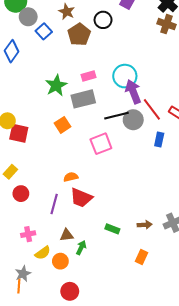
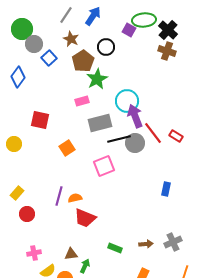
pink rectangle: (88, 76) -> (82, 101), moved
green star: (56, 85) -> (97, 79), moved
gray rectangle: (83, 99) -> (100, 123), moved
red square: (19, 133) -> (40, 120), moved
blue rectangle: (159, 140) -> (166, 189), moved
purple line: (54, 204) -> (59, 196), moved

